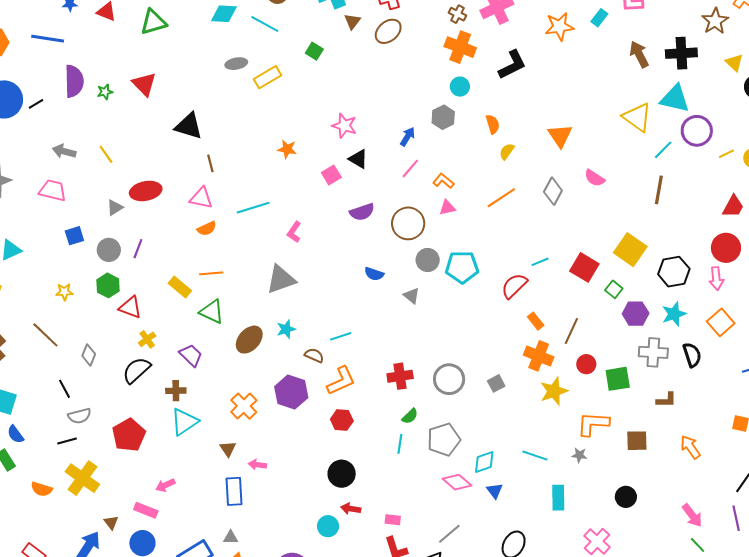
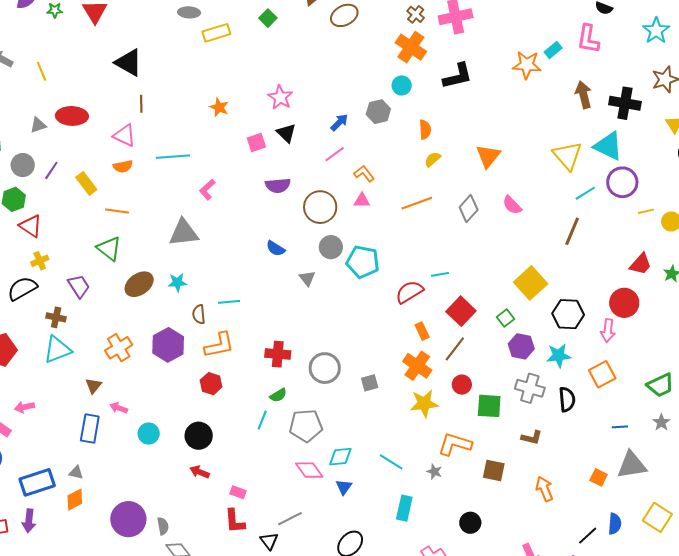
orange star: (559, 27) -> (527, 65), moved
red square: (584, 267) -> (461, 311), moved
yellow rectangle: (180, 287) -> (86, 183), moved
brown semicircle: (314, 355) -> (199, 314), turned -132
cyan circle: (328, 526) -> (149, 434), moved

